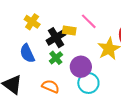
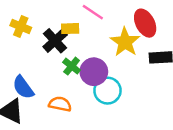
blue semicircle: (27, 53) -> (23, 87), moved
green cross: (56, 58) -> (72, 66), moved

